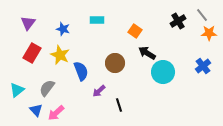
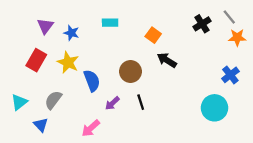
purple triangle: (28, 23) -> (45, 26), moved
cyan circle: (163, 72) -> (214, 108), moved
black line: (119, 105) -> (141, 102), moved
pink arrow: (56, 113) -> (91, 128), moved

